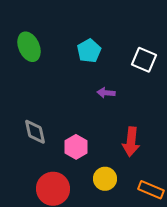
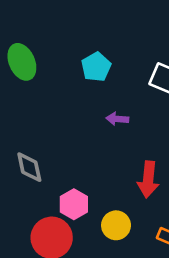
pink hexagon: (76, 147) -> (74, 204), moved

